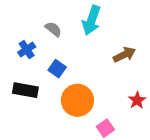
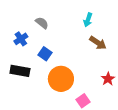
cyan arrow: (91, 20) -> (88, 20), moved, size x0.6
brown arrow: (124, 55) -> (98, 43), turned 60

